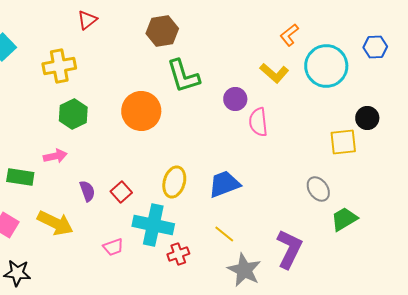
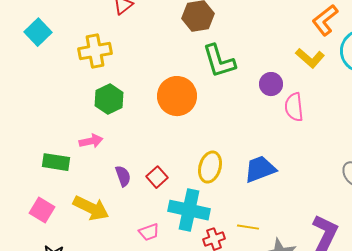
orange L-shape: (289, 35) -> (325, 20), size x1.4
yellow line: (224, 234) -> (248, 227), moved, turned -30

